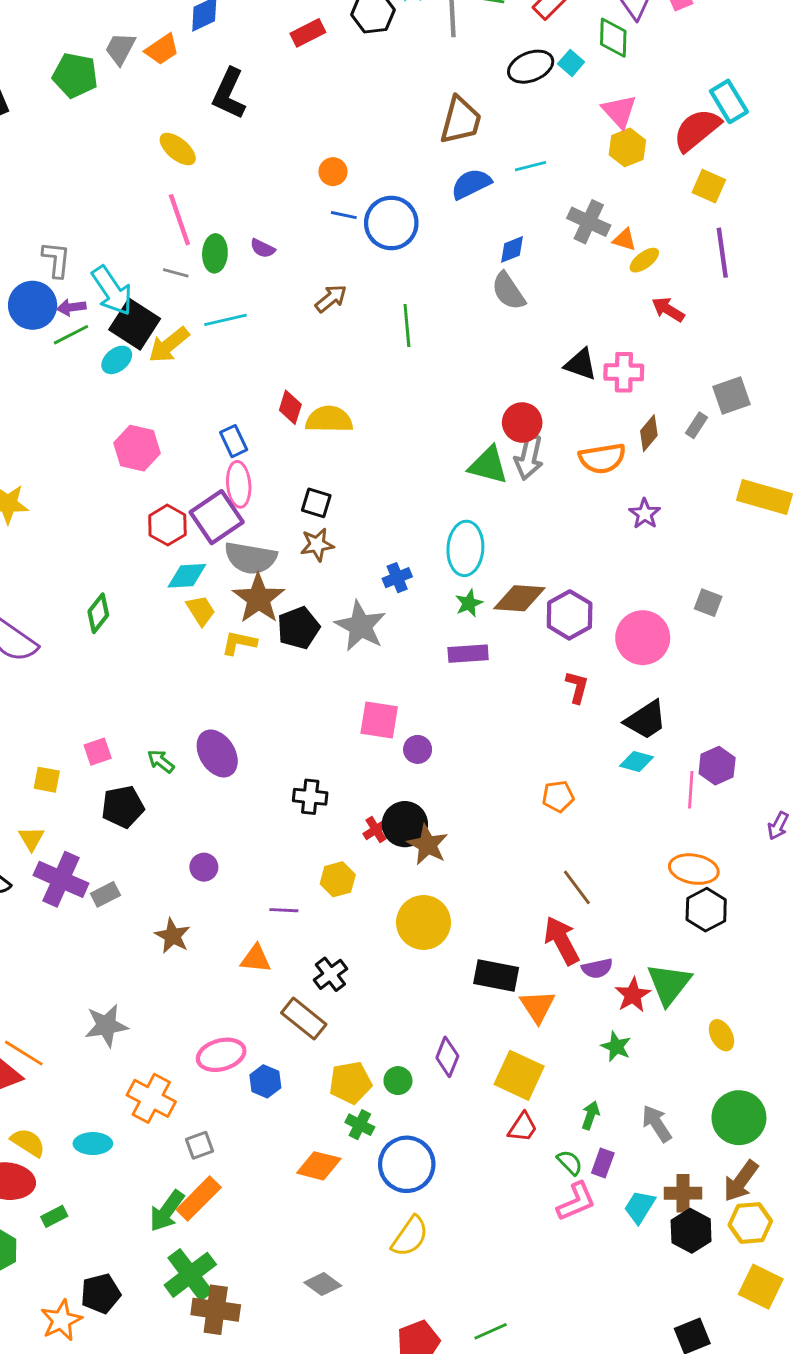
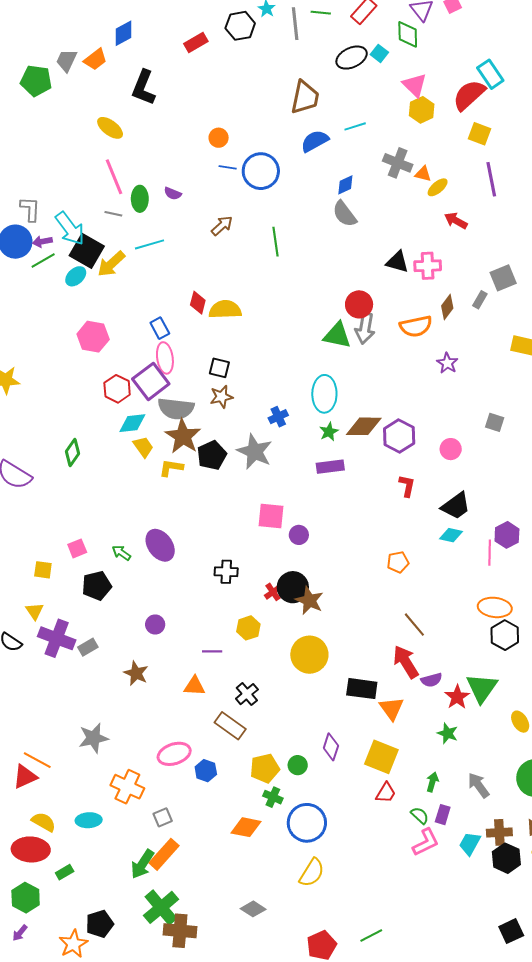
pink circle: (643, 638) -> (451, 449), size x0.6

